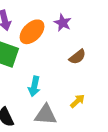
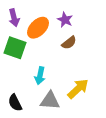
brown semicircle: (77, 57) -> (69, 43), moved
yellow arrow: (77, 101) -> (78, 89), size x1.6

